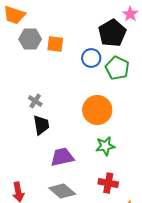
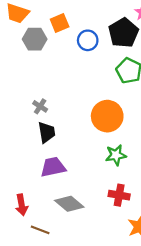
orange square: (55, 44) -> (60, 23), moved, turned -30
blue circle: (91, 58) -> (88, 40), moved
purple trapezoid: (62, 157) -> (53, 167), moved

